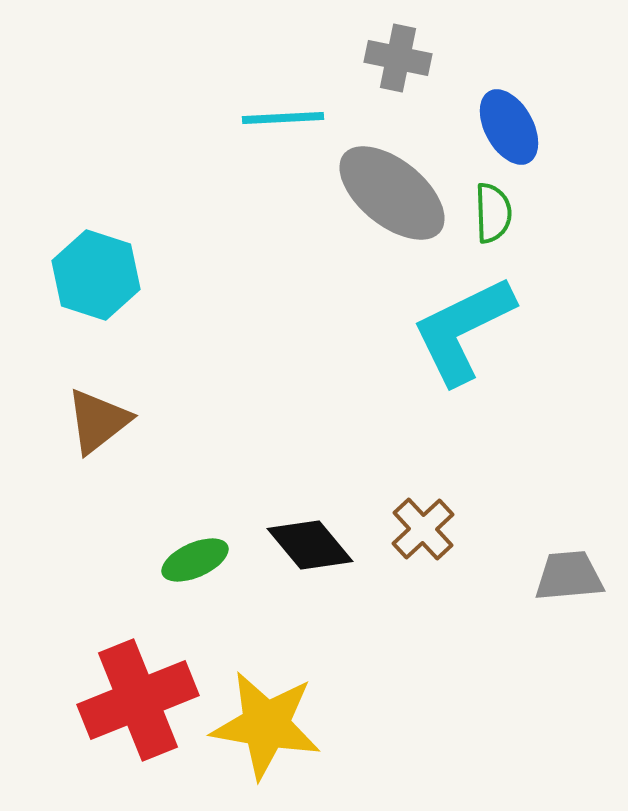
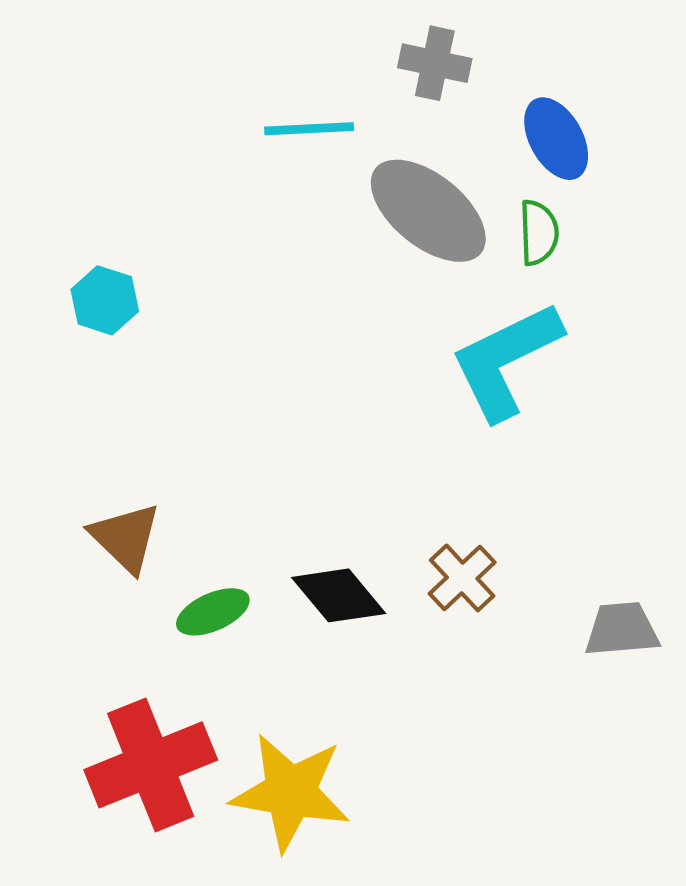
cyan hexagon: (96, 275) -> (105, 300), size x0.7
brown triangle: (98, 421) -> (125, 538), moved, turned -38

